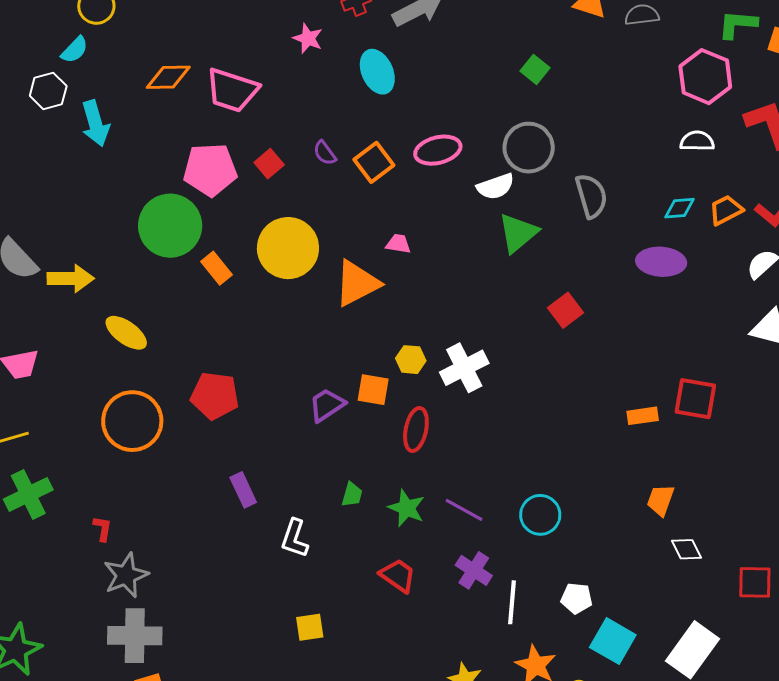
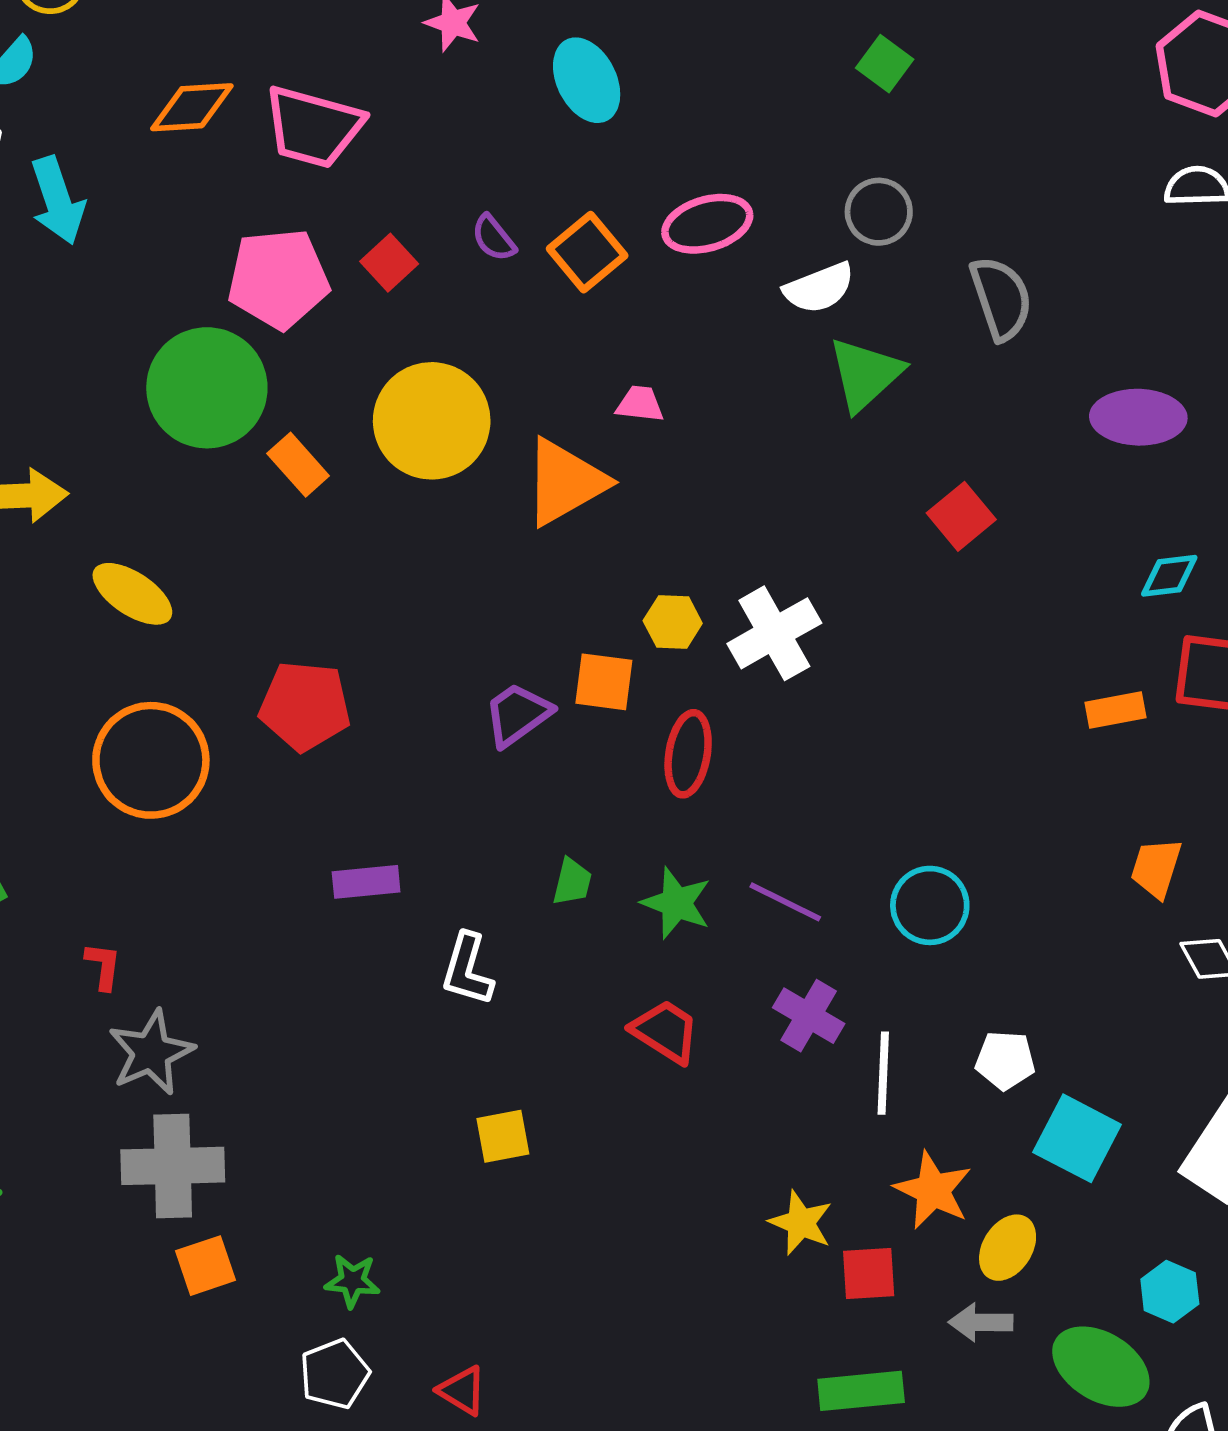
gray circle: (529, 148) -> (879, 212), size x0.7
cyan diamond: (679, 208) -> (1169, 576), moved
purple rectangle: (243, 490) -> (366, 882), turned -68

